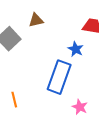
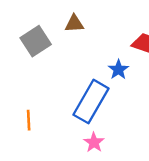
pink star: (80, 107) -> (94, 142), moved

